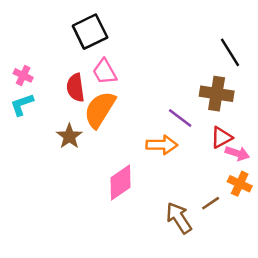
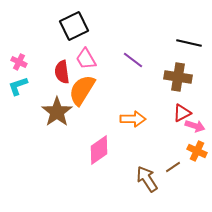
black line: (230, 52) -> (189, 43), turned -45
purple line: (180, 118) -> (133, 60), moved
brown star: (69, 136) -> (57, 112), size x1.4

